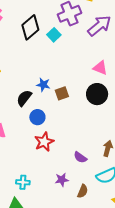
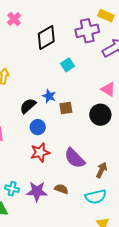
cyan square: (54, 35) -> (67, 65), moved
purple semicircle: (80, 157) -> (75, 158), moved, size x1.6
purple star: (62, 180) -> (37, 191), moved, size x1.5
brown semicircle: (83, 191) -> (61, 189), moved, turned -104

